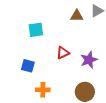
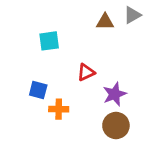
purple star: (89, 60) -> (115, 94), moved
orange cross: (43, 90) -> (59, 109), moved

